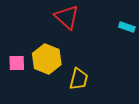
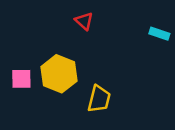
red triangle: (67, 17) -> (84, 21), size x0.6

